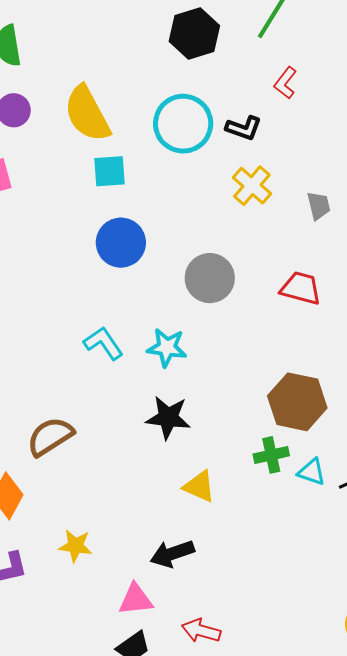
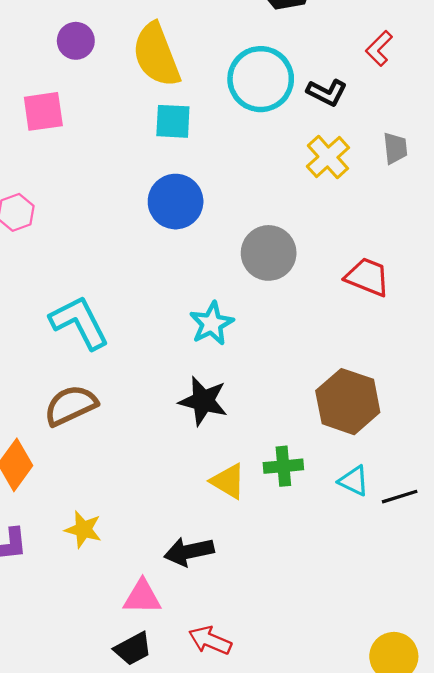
gray trapezoid: (319, 206) -> (395, 148), moved
cyan L-shape: (103, 343) -> (79, 322), moved, size x1.4
cyan star: (167, 347) -> (212, 324), turned 30
green cross: (271, 455) -> (283, 466), moved

